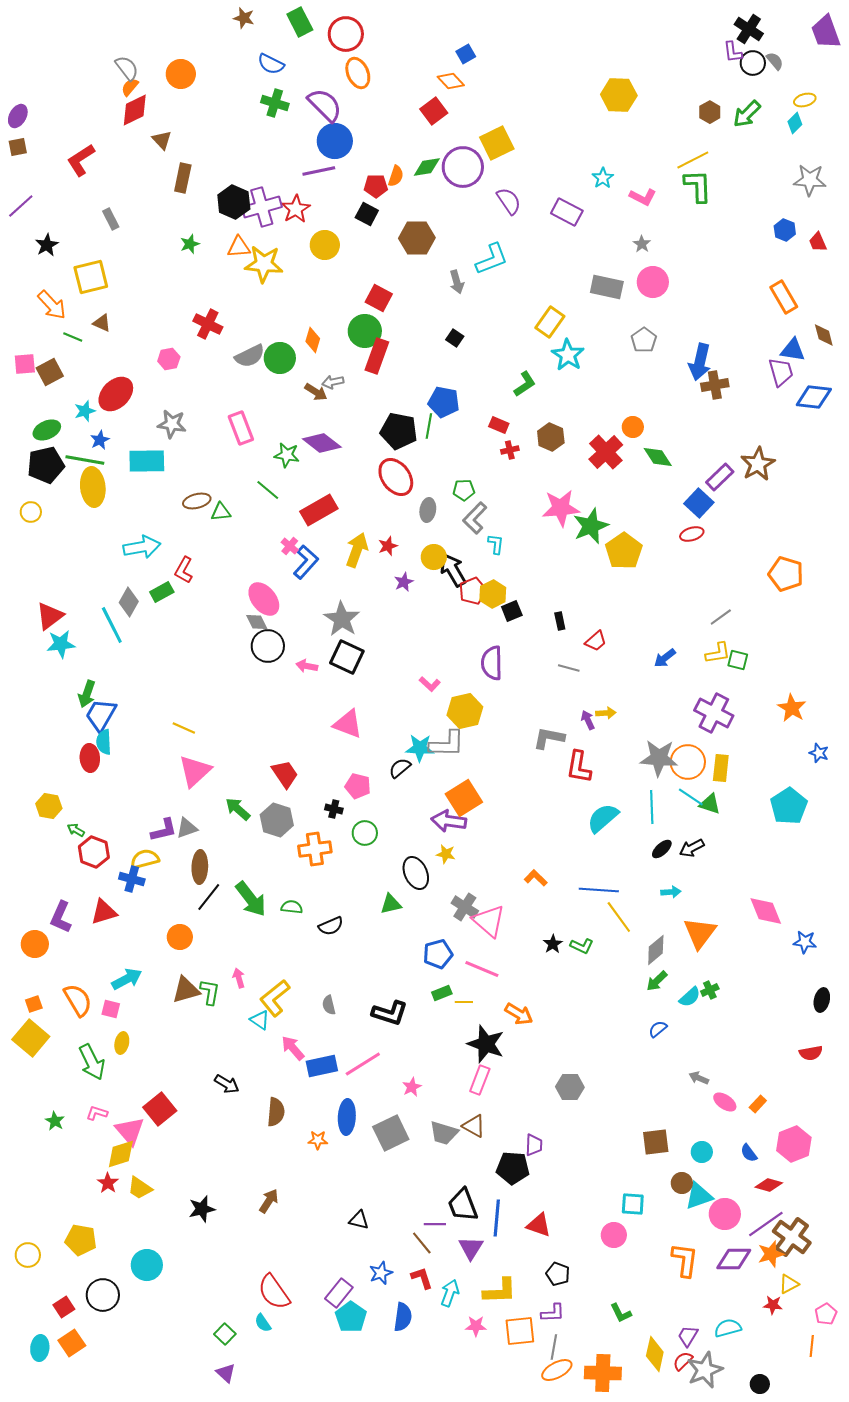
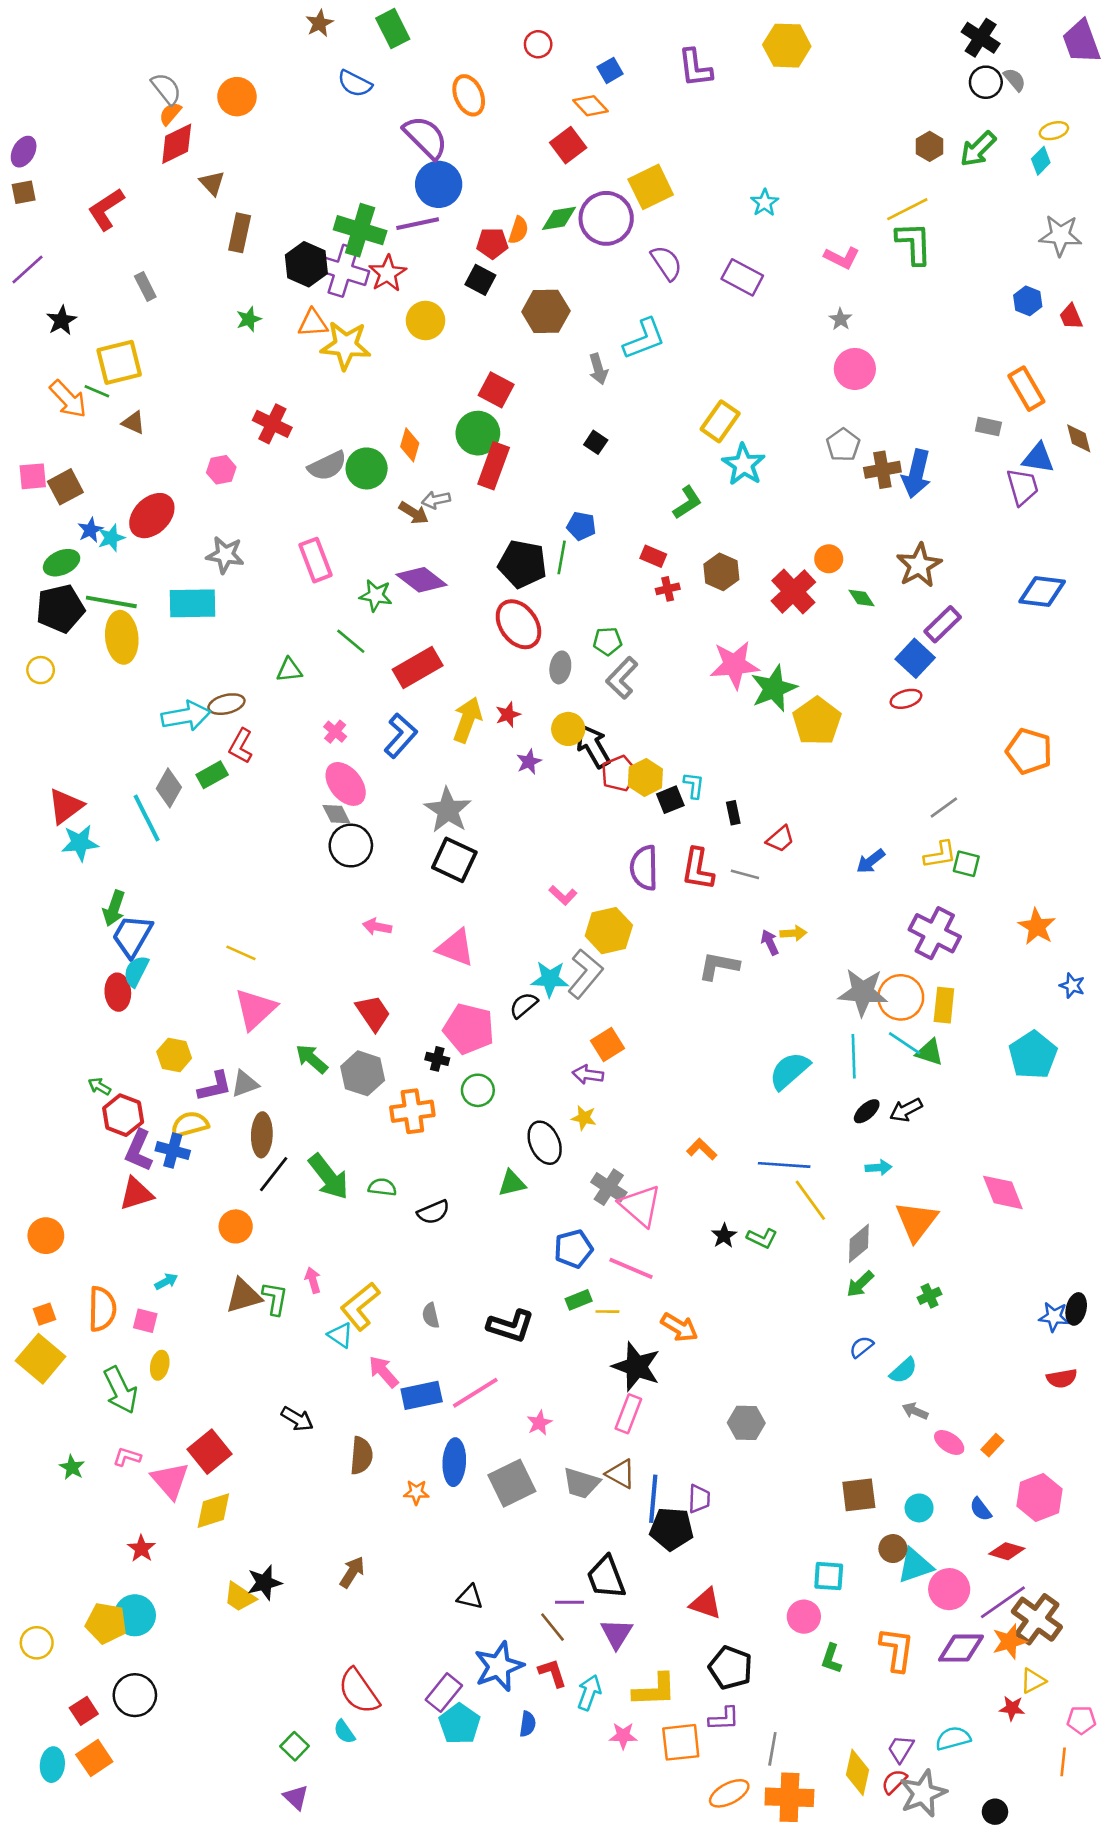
brown star: (244, 18) -> (319, 23), turned 30
red circle: (346, 34) -> (538, 44), moved, size x0.6
purple L-shape: (733, 52) -> (695, 68), moved, size x1.4
yellow hexagon: (619, 95) -> (787, 46), moved
green cross: (275, 103) -> (360, 230), moved, size x1.4
cyan star: (603, 178) -> (765, 203), moved
purple cross: (262, 207) -> (343, 271), turned 33
gray rectangle: (607, 287) -> (988, 427), moved, size x0.6
green line: (73, 337) -> (97, 391), moved
brown cross: (715, 385) -> (882, 470), moved
blue diamond: (814, 397) -> (1042, 592), moved
blue pentagon: (444, 402) -> (581, 526), size x0.7
blue star: (100, 440) -> (90, 530), moved
green diamond: (658, 457) -> (861, 598), size x0.7
brown star: (758, 464) -> (919, 565), moved
brown ellipse: (197, 501) -> (226, 704), moved
cyan L-shape: (496, 544) -> (694, 785), moved
pink cross: (290, 546) -> (335, 732), moved
pink arrow: (307, 666) -> (377, 927), moved
cyan semicircle: (104, 742) -> (136, 971), turned 30
gray L-shape: (447, 744) -> (585, 974), turned -51
red L-shape: (579, 767) -> (698, 869), moved
pink pentagon: (358, 786) -> (469, 1029), size x1.5
orange square: (464, 798) -> (607, 1044), size x0.7
yellow hexagon: (49, 806) -> (174, 1055), moved
purple arrow: (449, 821) -> (588, 1075), size x0.7
purple L-shape: (61, 917) -> (139, 1151), moved
blue star: (805, 942) -> (1054, 1317), moved
cyan arrow: (127, 979) -> (166, 1281), size x0.6
cyan semicircle: (690, 997) -> (903, 1370), moved
orange semicircle: (78, 1000) -> (102, 1309), turned 32
yellow diamond: (121, 1154) -> (213, 1511), moved
yellow trapezoid: (140, 1188) -> (240, 1597), moved
blue line: (497, 1218) -> (653, 1499), moved
cyan circle: (147, 1265) -> (135, 1615), moved
blue star: (381, 1273) -> (499, 1666), size x1.6
black pentagon: (558, 1274) -> (731, 1668), size x1.4
green L-shape: (621, 1313) -> (831, 1659), moved, turned 45
pink pentagon: (826, 1314) -> (1081, 1720), turned 30
blue semicircle: (403, 1317) -> (528, 1724), size x0.7
gray line: (554, 1347) -> (772, 1749), moved

